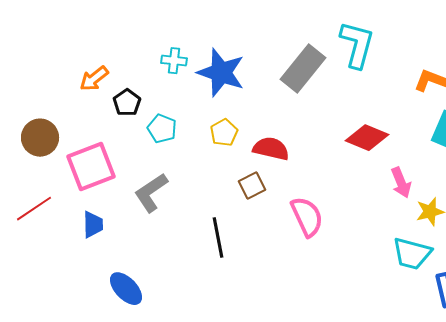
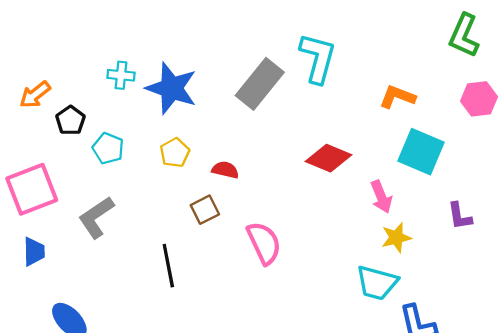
red semicircle: (271, 149) -> (225, 170), size x0.7
pink arrow: (401, 183) -> (381, 197), moved

